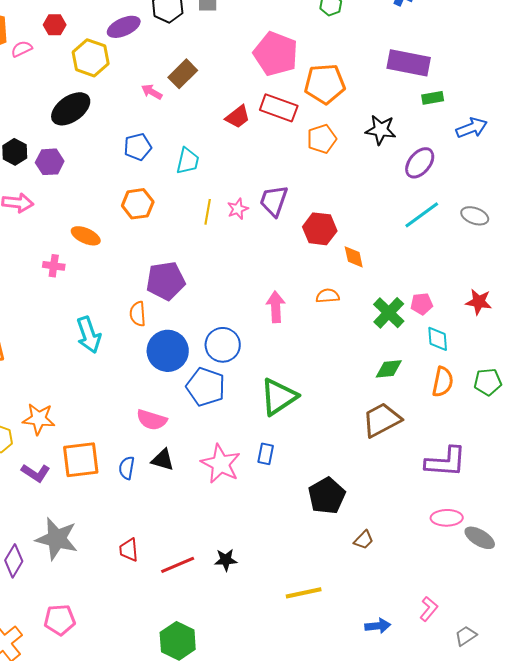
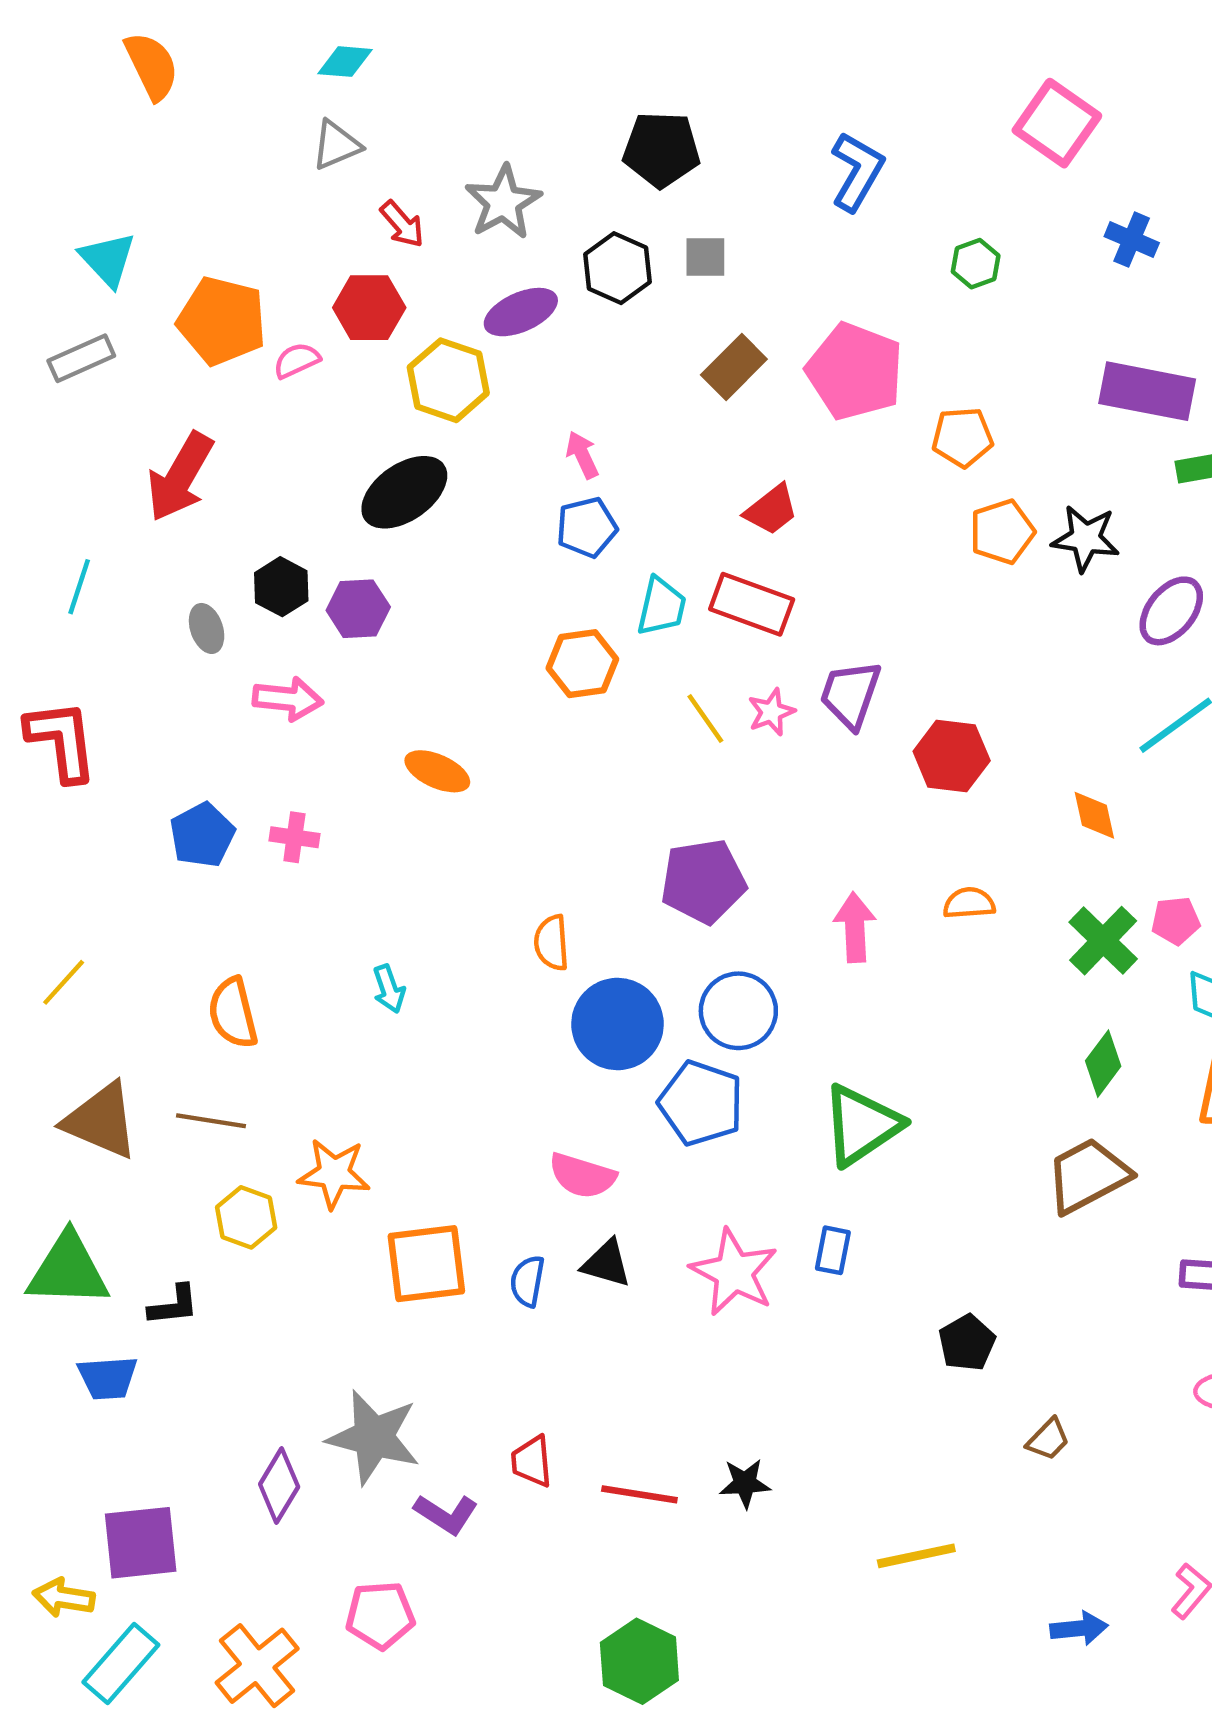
red hexagon: (55, 25) -> (369, 308), size x1.4
brown rectangle: (183, 74) -> (734, 367), moved
orange pentagon: (325, 84) -> (963, 437), size x0.7
pink arrow: (152, 92) -> (582, 455), turned 35
red rectangle: (279, 108) -> (752, 604), moved
orange pentagon: (322, 139) -> (1002, 532), moved
blue pentagon: (138, 147) -> (587, 527), moved
orange hexagon: (138, 204) -> (582, 664), moved
yellow line: (208, 212) -> (705, 719), turned -45
orange diamond: (354, 257) -> (1094, 815), moved
pink cross: (54, 266) -> (294, 837), moved
purple pentagon: (166, 281) -> (703, 881), moved
cyan arrow: (89, 335) -> (389, 989), moved, size x0.6
green diamond: (389, 369) -> (1103, 1064), turned -48
purple L-shape: (36, 473) -> (446, 1514), moved
black pentagon: (327, 496) -> (967, 1343), size x0.7
red line: (178, 565) -> (639, 1494), turned 32

